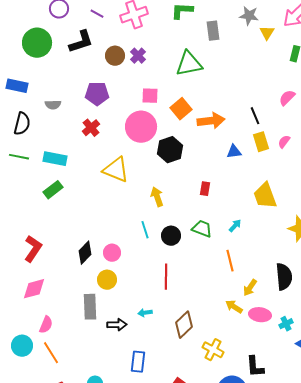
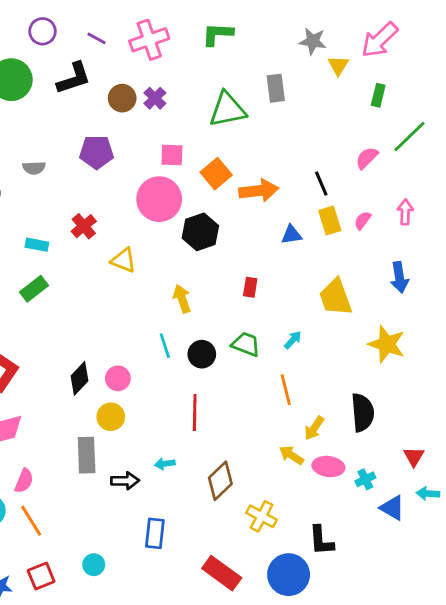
gray rectangle: (213, 31) -> (276, 88), moved
red cross: (91, 128) -> (84, 226), moved
cyan rectangle: (55, 159) -> (37, 245), size x0.7
yellow triangle: (116, 170) -> (124, 260), size x0.7

